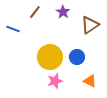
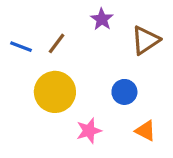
brown line: (35, 12) -> (57, 43), moved
yellow circle: (50, 57) -> (55, 92), moved

